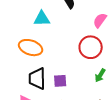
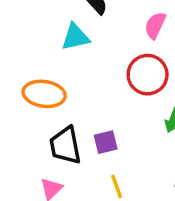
cyan triangle: (42, 19) -> (75, 37), moved

